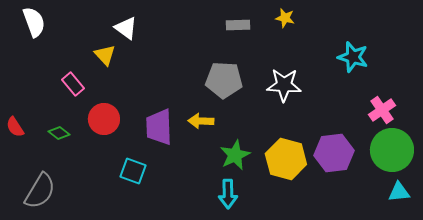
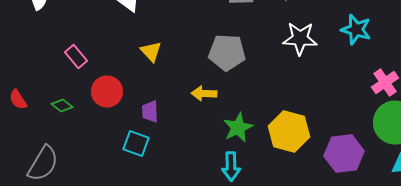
yellow triangle: (105, 55) -> (151, 52), moved
white star: (284, 85) -> (300, 38), moved
purple trapezoid: (159, 127) -> (150, 112), moved, size x0.6
purple hexagon: (334, 153) -> (344, 154), moved

